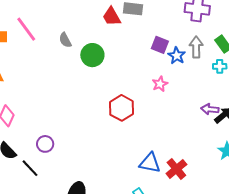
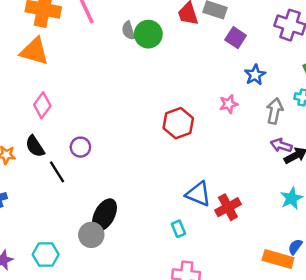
purple square: (160, 45) -> (236, 38), moved
gray arrow: (196, 47) -> (275, 111), moved
green circle: (92, 55) -> (148, 34), moved

